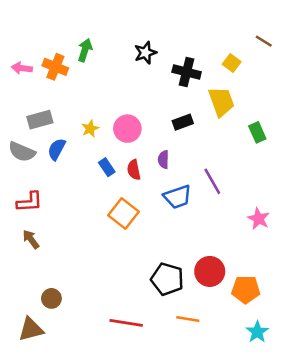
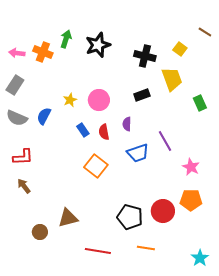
black star: (145, 53) -> (98, 45), moved, size x1.4
gray rectangle: (40, 120) -> (15, 85), moved, turned -42
pink star: (259, 219) -> (191, 167), moved
orange pentagon: (246, 289) -> (191, 200), moved
brown triangle: (31, 329) -> (68, 218), moved

